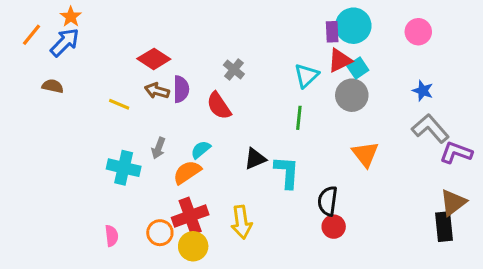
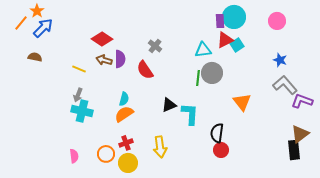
orange star: (71, 17) -> (37, 11), moved
cyan triangle: (306, 76) -> (203, 50), turned 36
gray circle: (352, 95) -> (212, 73), moved
gray arrow: (158, 148) -> (78, 95), moved
cyan semicircle: (201, 150) -> (124, 99), moved, turned 144
red cross: (190, 216) -> (126, 143), size x0.6

